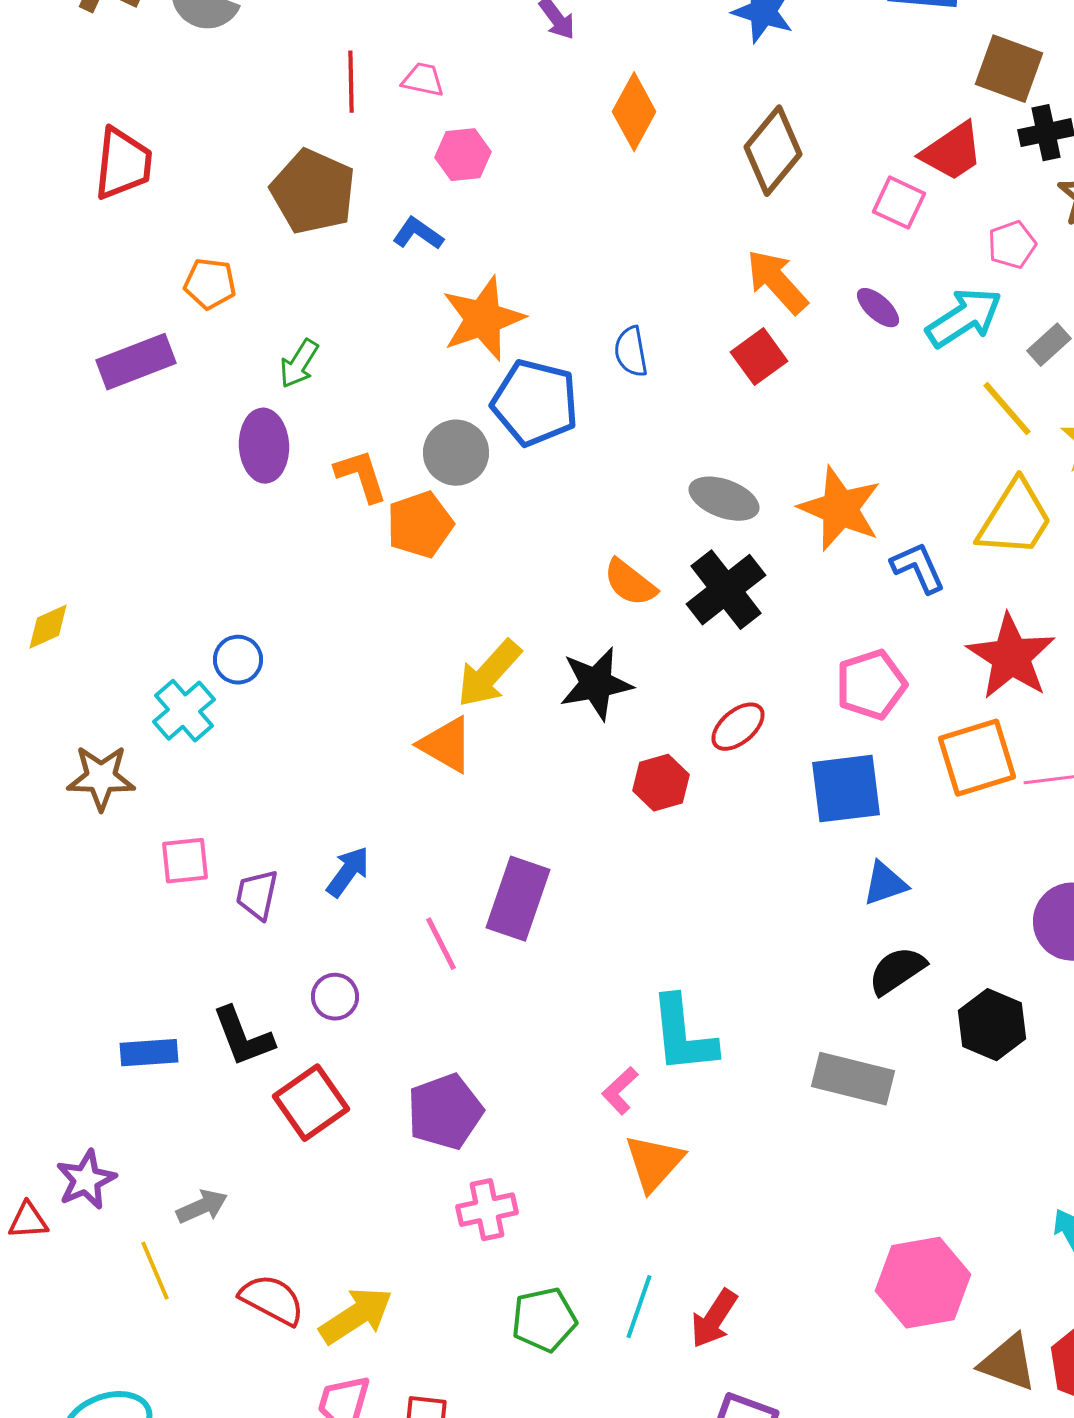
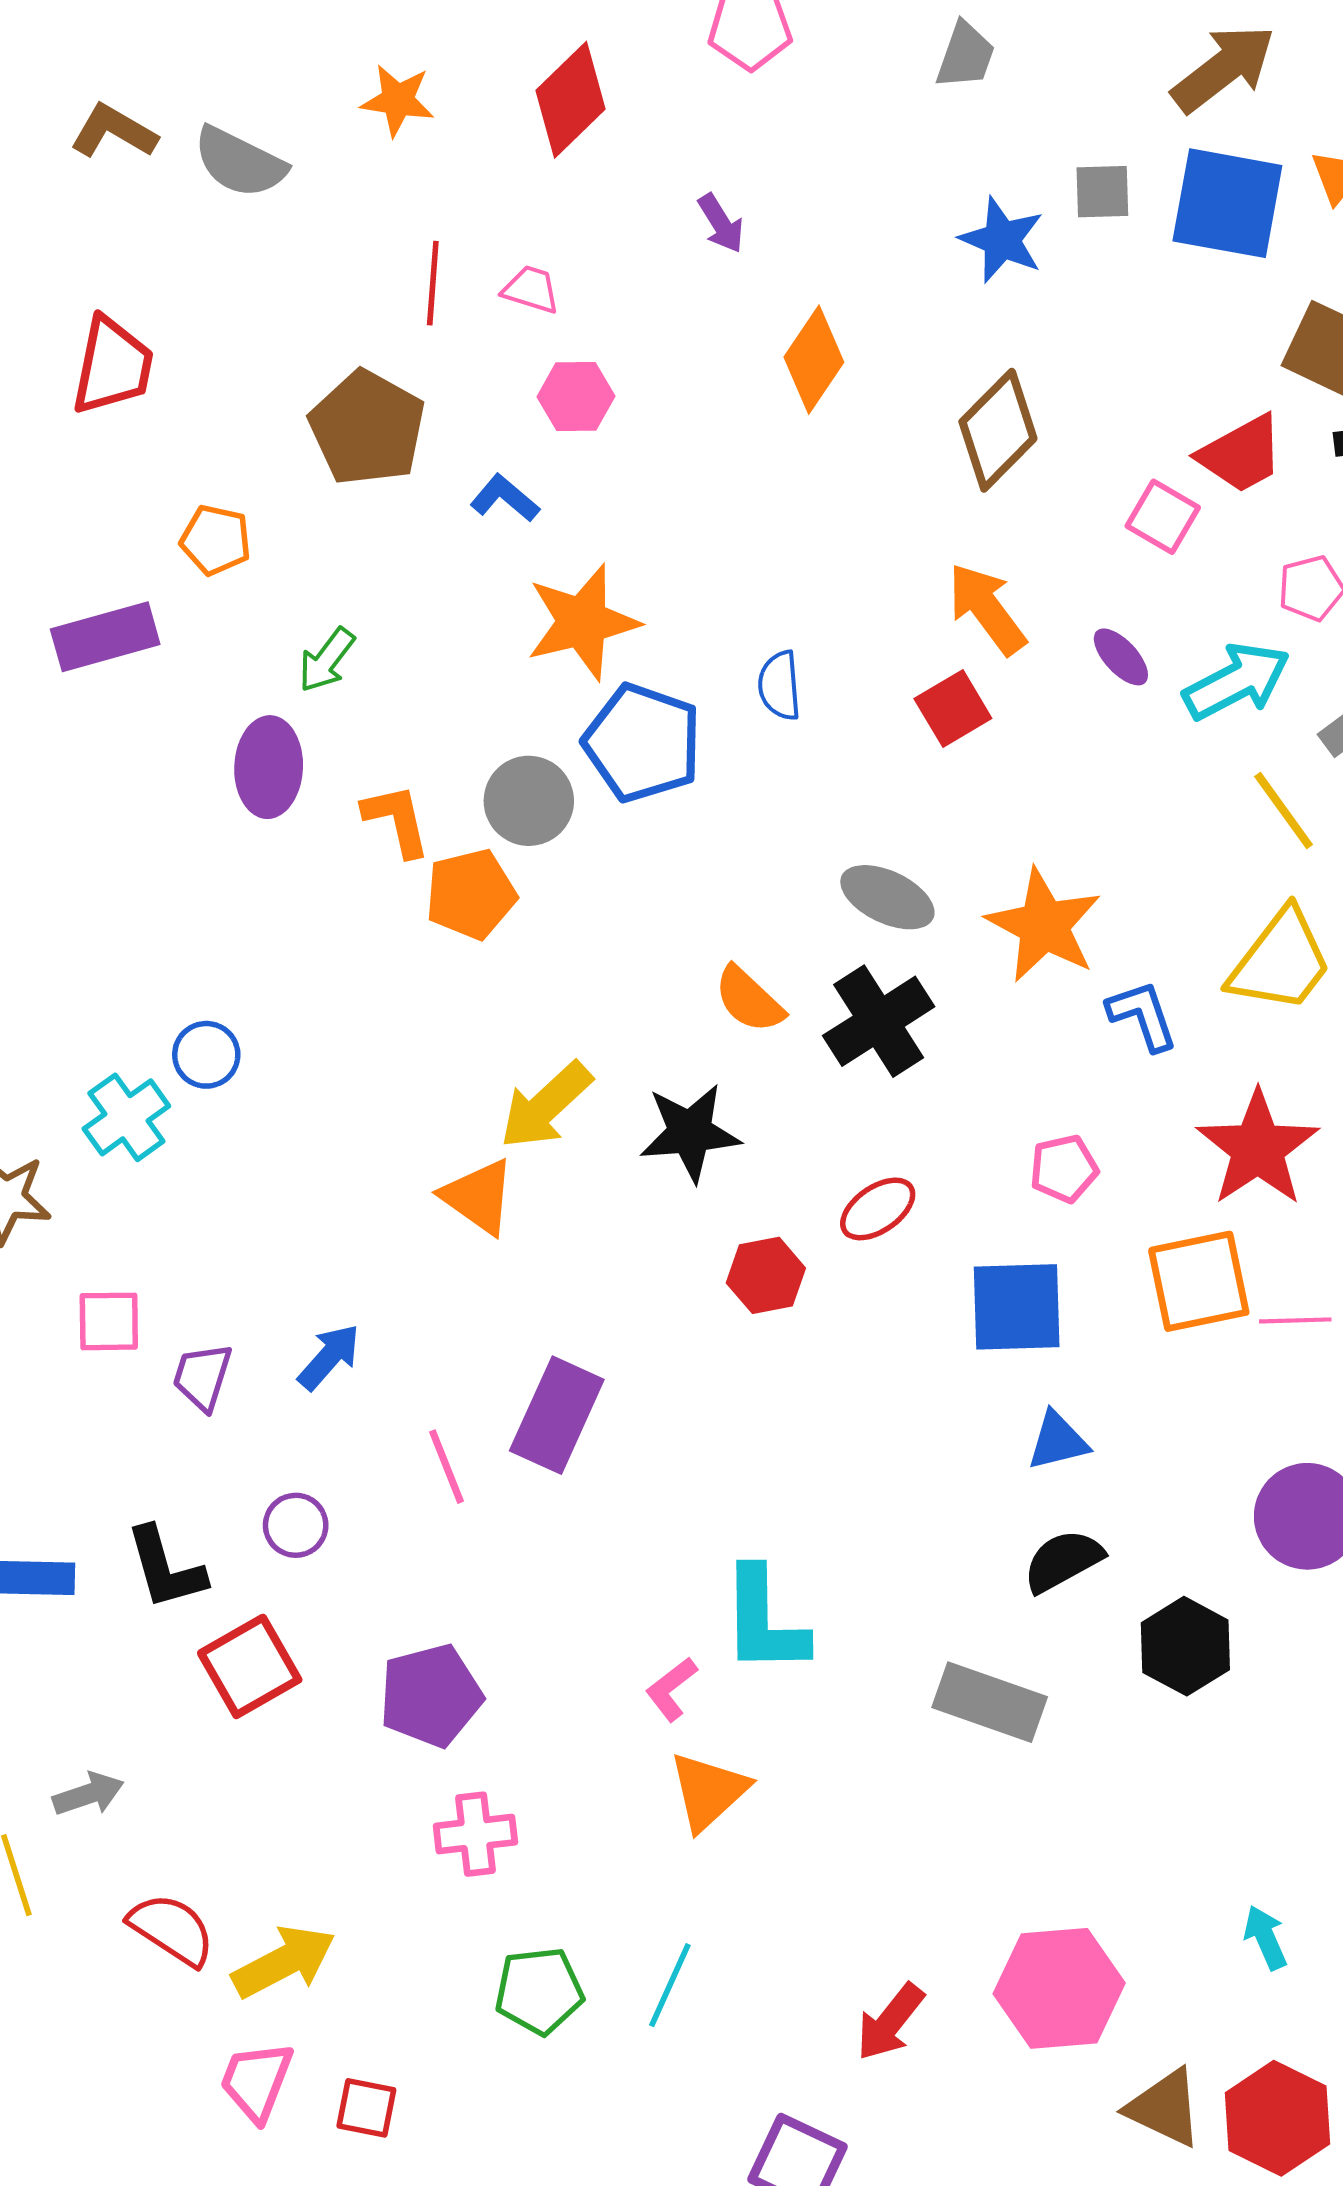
pink pentagon: (871, 685) -> (1064, 1169), size x0.7
red arrow: (714, 1319) -> (890, 2022), moved

